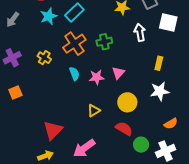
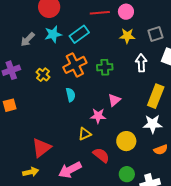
gray arrow: (13, 20) -> (28, 39), moved
yellow rectangle: (159, 63) -> (156, 96), size x1.6
pink star: (97, 77) -> (98, 116), moved
yellow circle: (127, 102) -> (126, 141), moved
orange semicircle: (171, 124) -> (161, 150), moved
red semicircle: (124, 129) -> (101, 155), moved

